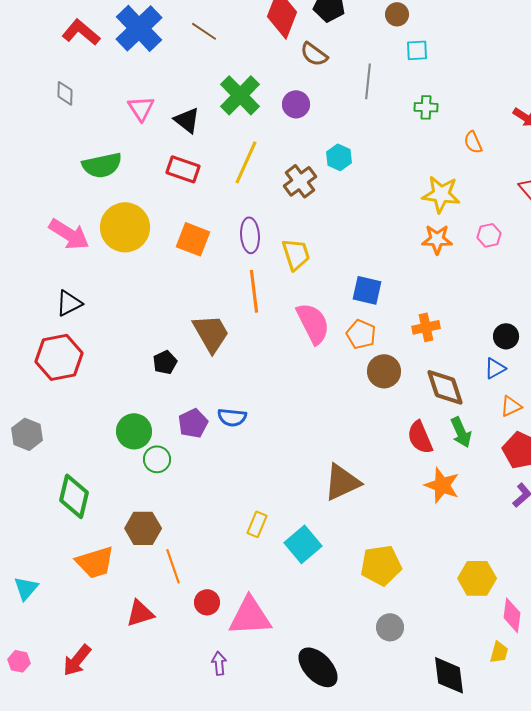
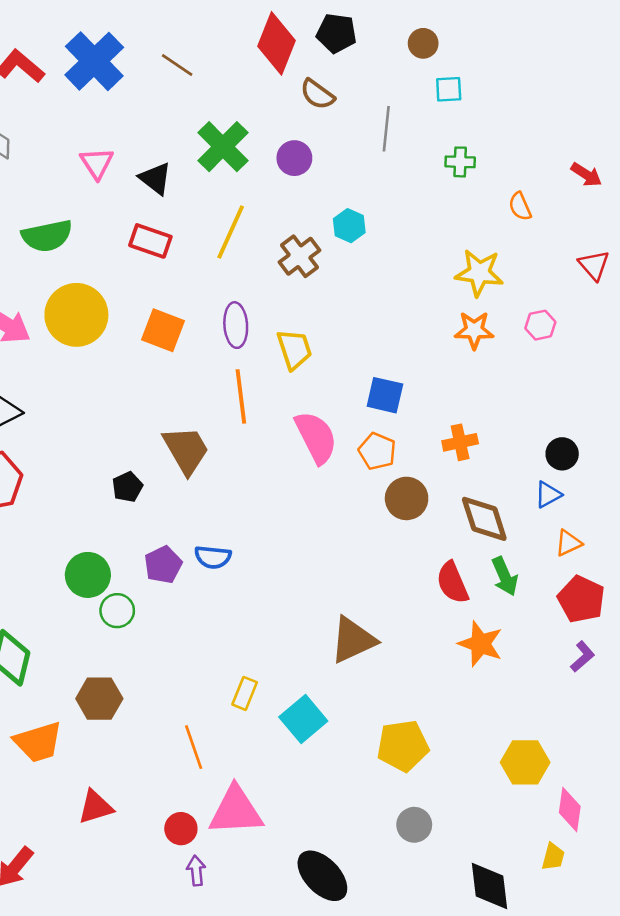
orange line: (173, 566) -> (194, 747), moved
red circle: (207, 602) -> (181, 829), moved

